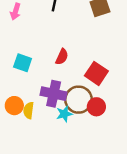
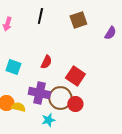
yellow semicircle: (29, 110) -> (18, 107), turned 96
cyan star: (64, 114) -> (48, 120), moved

